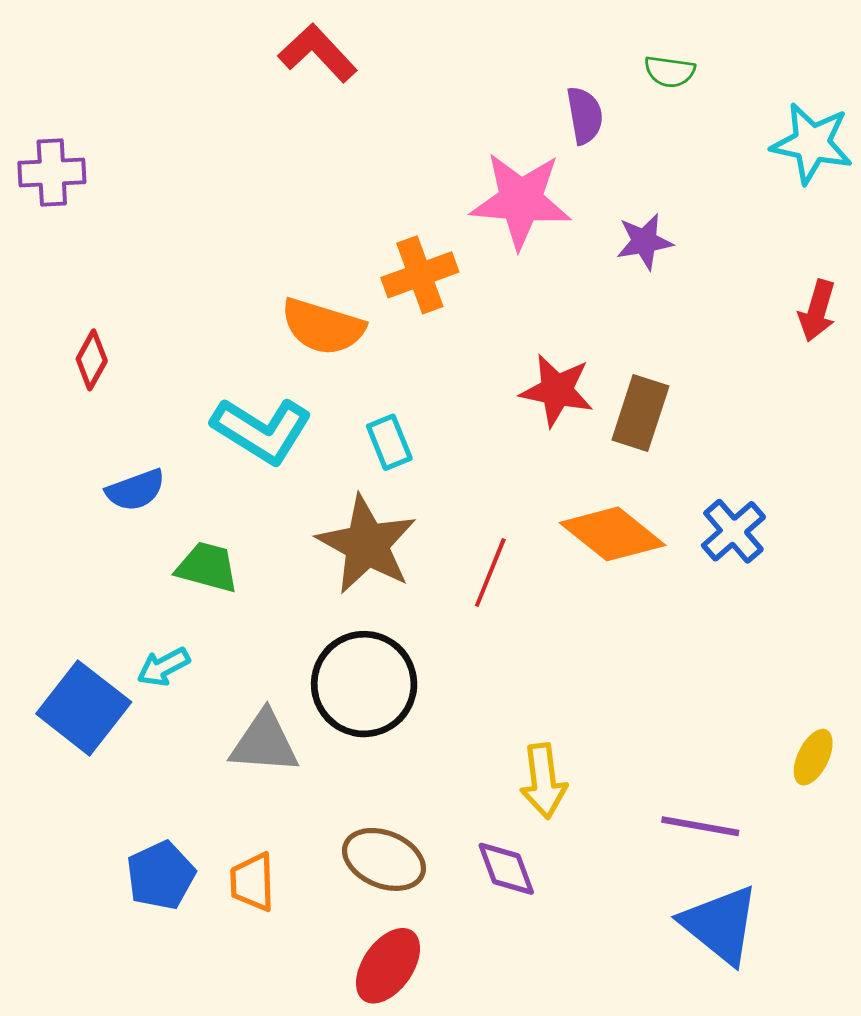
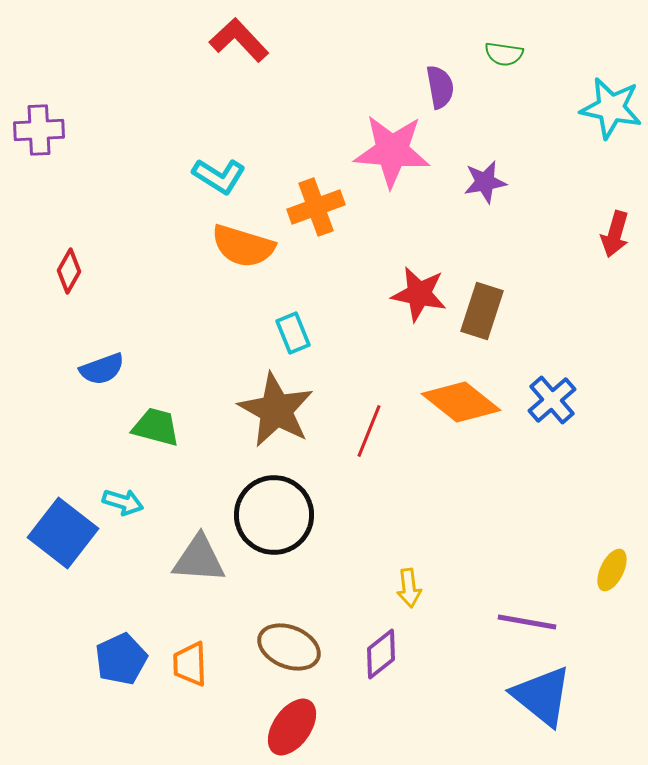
cyan L-shape: (262, 430) -> (219, 176), moved, size x0.7
cyan arrow: (163, 667) -> (123, 502), turned -135
yellow arrow: (543, 781) -> (409, 588), size x0.7
purple diamond: (506, 869) -> (381, 654), turned 72

